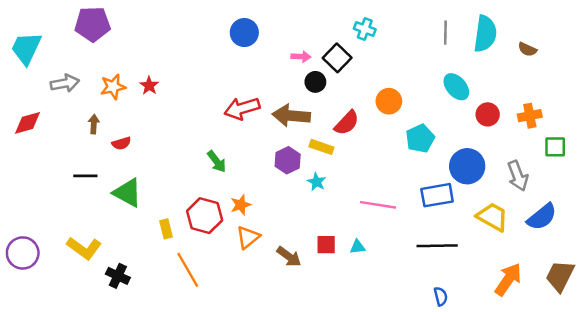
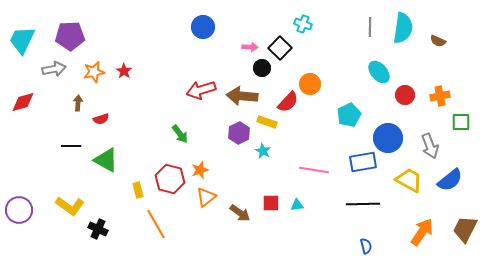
purple pentagon: (93, 24) -> (70, 36), moved
orange circle: (389, 101) -> (310, 84), moved

